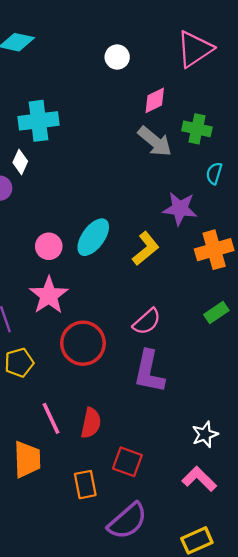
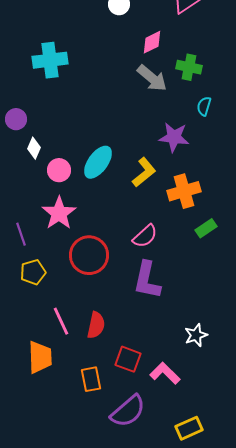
white diamond: (20, 162) -> (34, 148), moved
orange cross: (214, 250) -> (184, 191), moved
pink L-shape: (199, 479) -> (165, 373), moved

